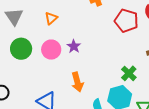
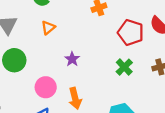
pink circle: (51, 50) -> (46, 87), moved
green cross: (129, 73) -> (124, 67), moved

